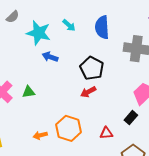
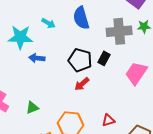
green triangle: (29, 92) -> (32, 108), moved
black rectangle: (131, 118) -> (104, 58), moved

